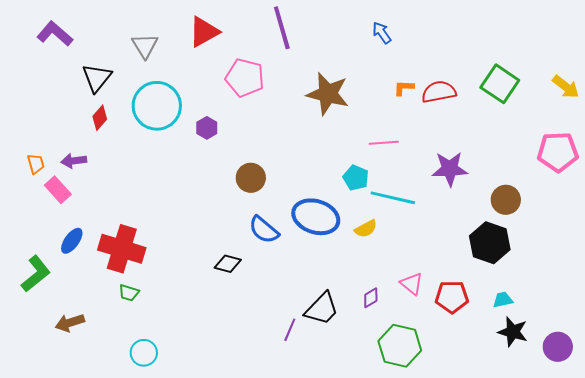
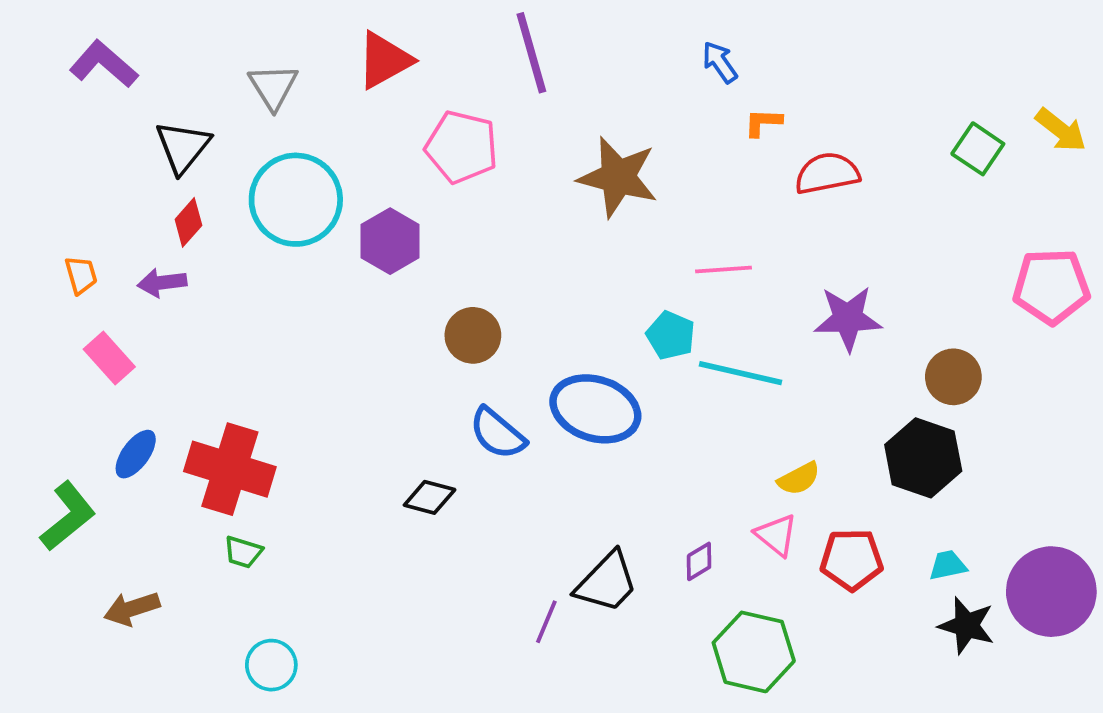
green square: (500, 84) -> (978, 149), moved, size x0.7
yellow arrow: (566, 87) -> (1061, 130), moved
orange L-shape: (404, 88) -> (763, 122), moved
purple hexagon: (207, 128) -> (390, 241), size x1.5
purple arrow: (74, 161) -> (162, 283), moved
orange trapezoid: (36, 164) -> (81, 275), moved
yellow semicircle: (366, 229) -> (799, 479), moved
purple circle: (558, 347) -> (1051, 592), moved, size x1.6

